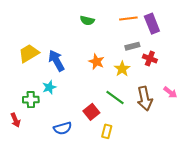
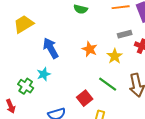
yellow trapezoid: (29, 53) -> (24, 24), moved
green cross: (31, 100) -> (26, 86), turned 35

